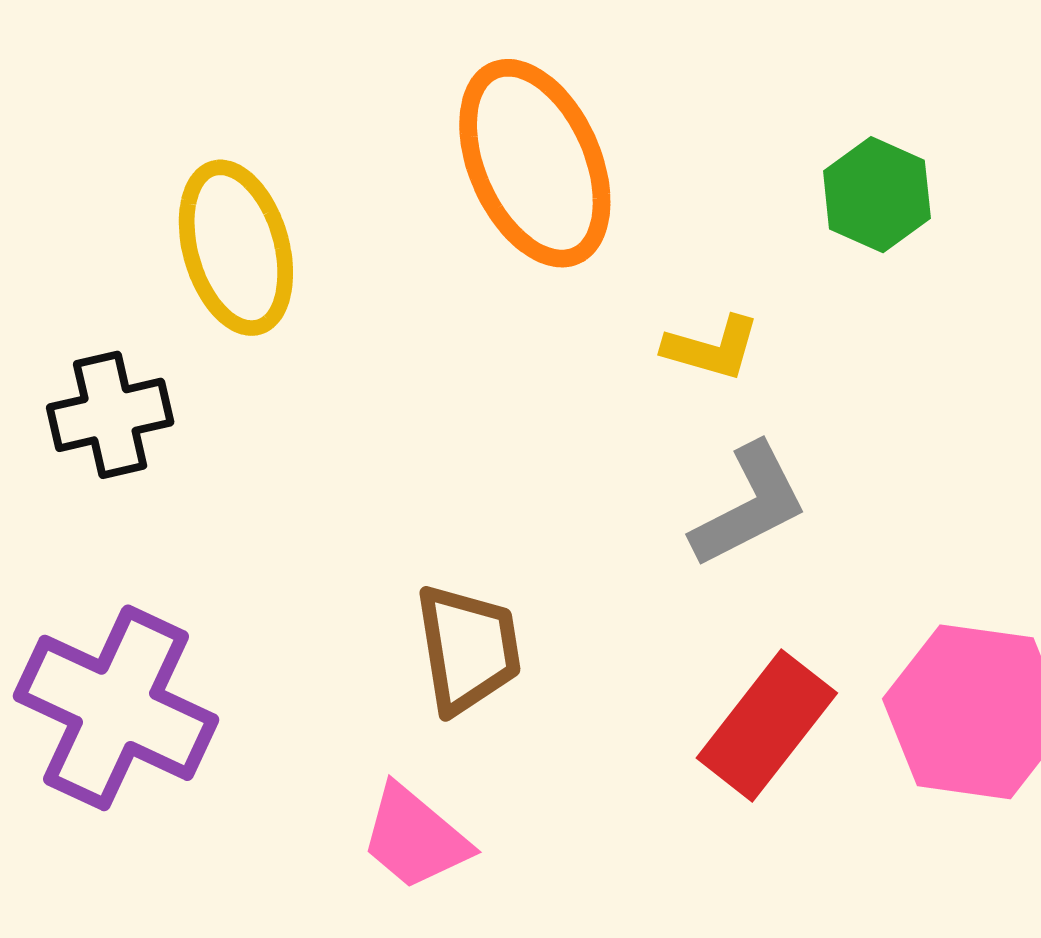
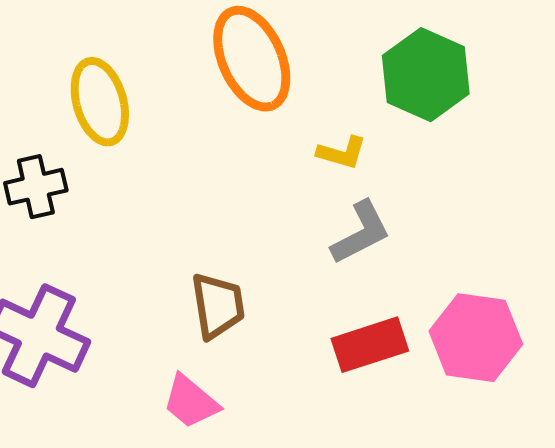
green hexagon: (877, 195) -> (426, 75), size x1.6
red rectangle: (767, 726) -> (370, 345), turned 34

